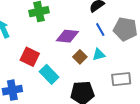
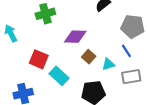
blue line: (100, 30) -> (126, 51), moved
cyan triangle: (99, 55) -> (108, 64), moved

